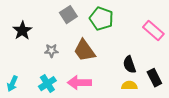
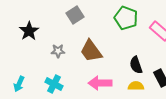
green pentagon: (101, 19) -> (126, 18), moved
pink arrow: (79, 83) -> (100, 83), moved
cyan cross: (47, 84) -> (54, 84), turned -30

